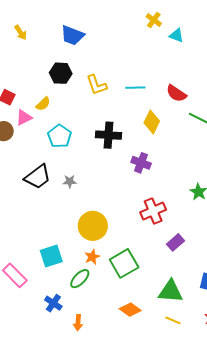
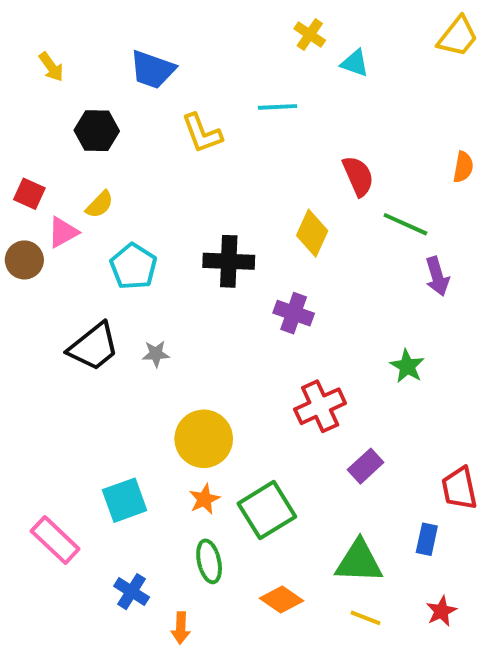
black hexagon: (61, 73) -> (97, 131), moved
yellow L-shape: (97, 85) -> (202, 133), moved
cyan line: (135, 88) -> (277, 107), moved
red semicircle: (176, 93) -> (358, 176), turned -145
green ellipse: (80, 279) -> (209, 561), moved, turned -55

